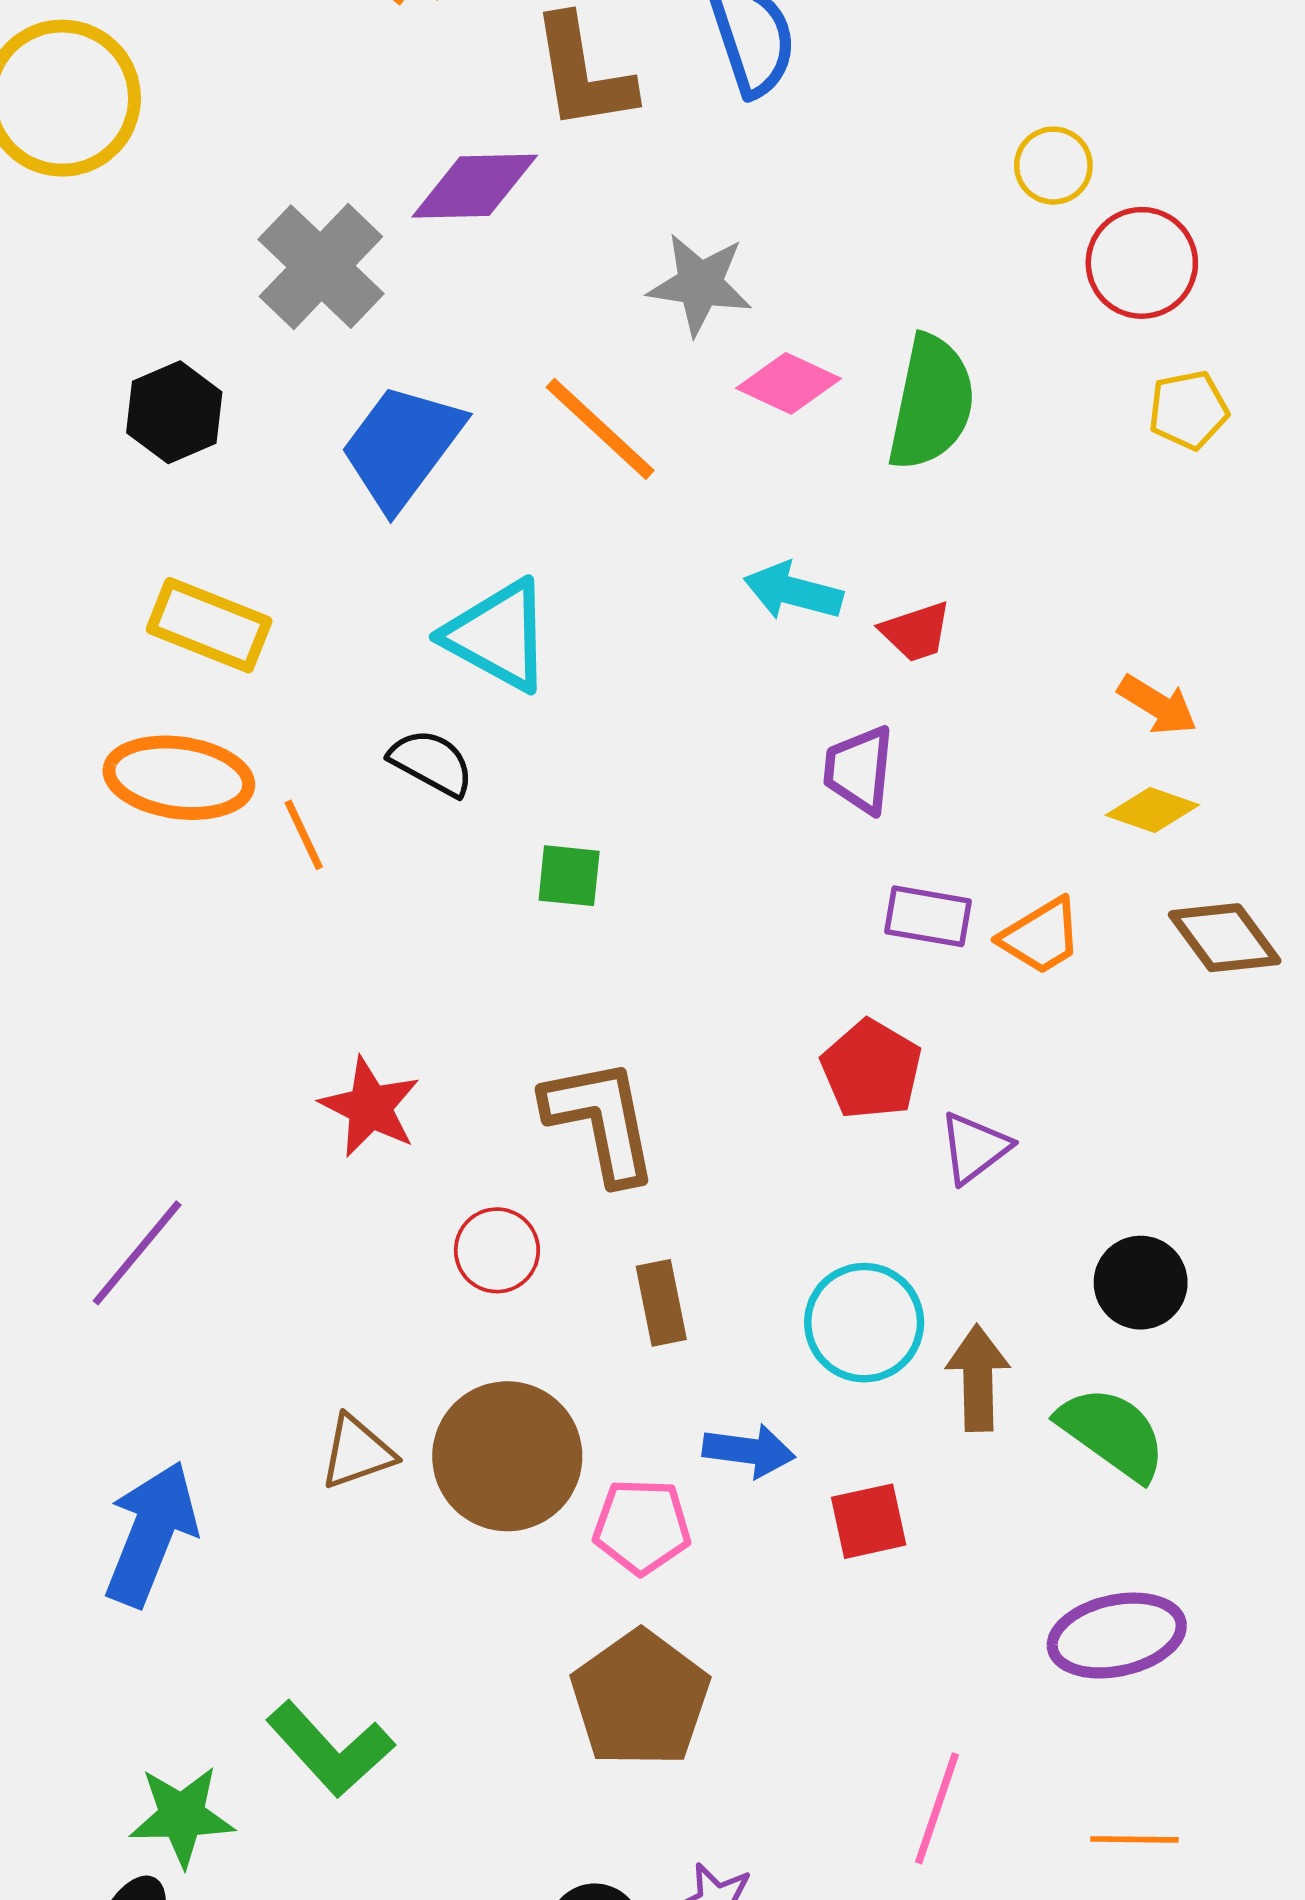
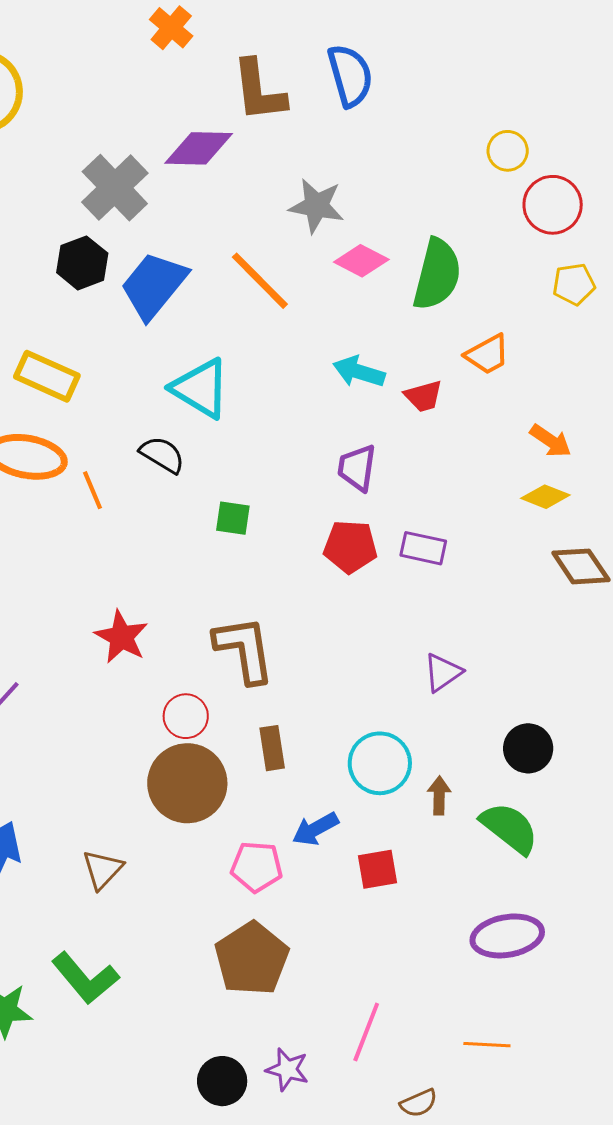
black hexagon: (174, 412) -> (82, 263), moved
purple trapezoid: (859, 770) -> (357, 468), moved
orange trapezoid: (1041, 936) -> (487, 354), moved
red pentagon: (871, 1069) -> (350, 547), moved, turned -30
brown arrow: (978, 1378) -> (439, 796), size x0.7
blue arrow: (749, 1451) -> (315, 829), turned 141
brown triangle: (357, 1452) -> (103, 869), moved, turned -30
brown circle: (507, 1456) -> (187, 783), moved
pink line: (937, 1808) -> (366, 1032), moved
orange line: (1134, 1839) -> (487, 1045), moved

